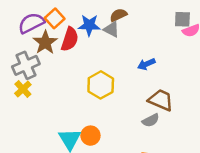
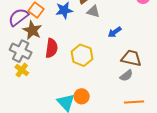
gray triangle: (111, 29) -> (93, 11), moved
red semicircle: (70, 39) -> (51, 48), moved
gray cross: (26, 65) -> (21, 51), turned -30

